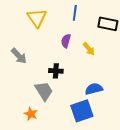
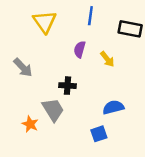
blue square: (82, 111) -> (99, 134), size x0.6
orange star: (31, 114) -> (30, 124), moved

